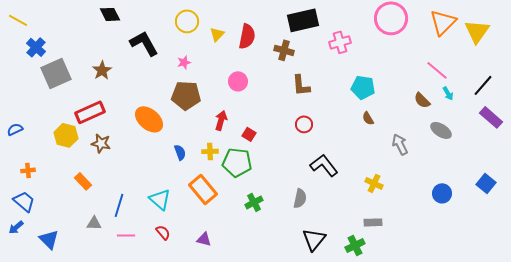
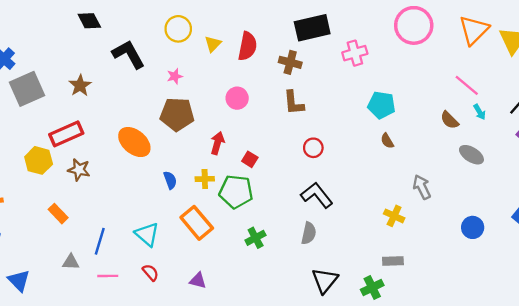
brown L-shape: (301, 85) -> (294, 103), moved
gray arrow: (400, 144) -> (422, 187), moved
black L-shape: (324, 165) -> (317, 195), moved

